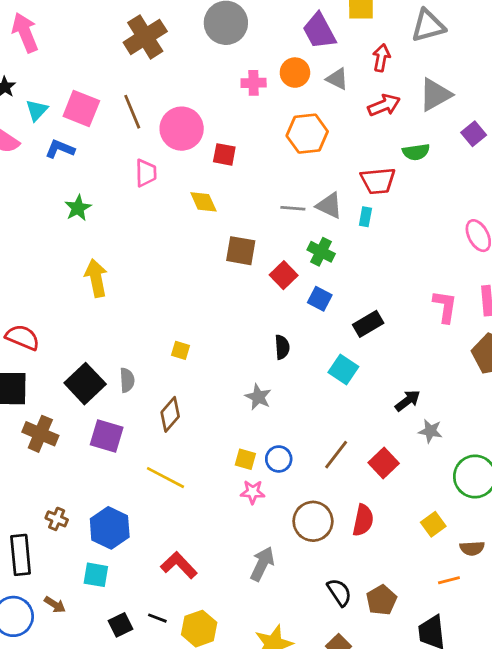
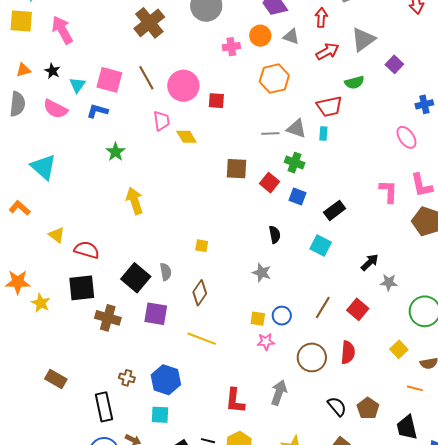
yellow diamond: (203, 202) -> (186, 137), moved
red L-shape: (179, 565) -> (235, 401), moved, turned -124
orange line: (449, 580) -> (415, 388), turned 35

